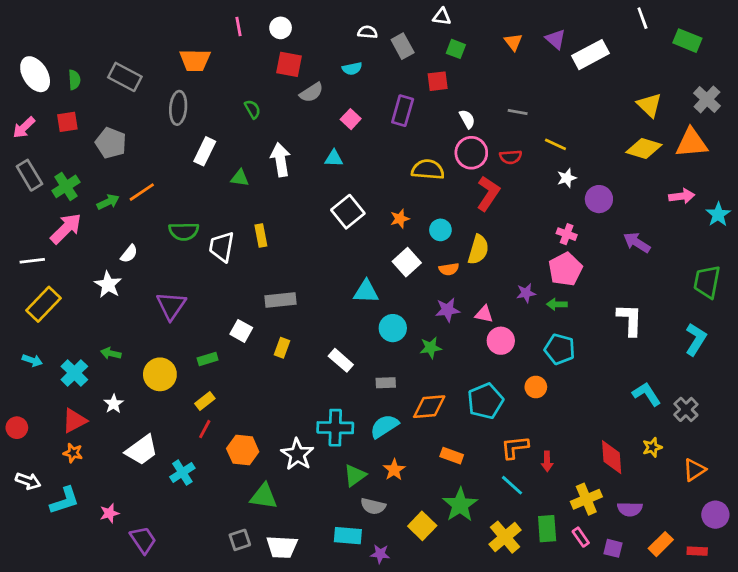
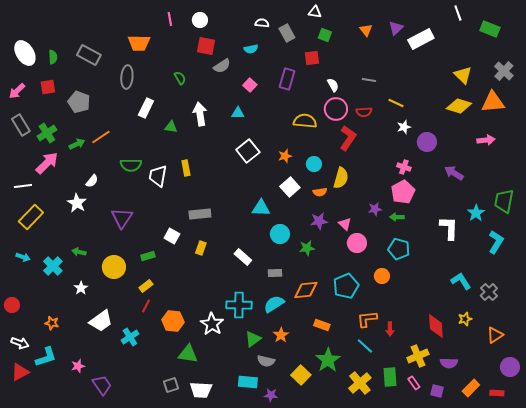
purple triangle: (555, 39) -> (396, 28), turned 35
cyan star: (718, 214) -> (476, 213), moved
pink triangle: (484, 314) -> (345, 224), turned 32
red triangle: (74, 421) -> (20, 372), moved

